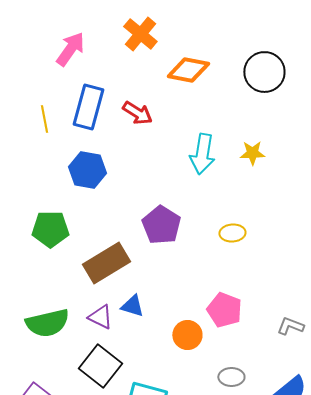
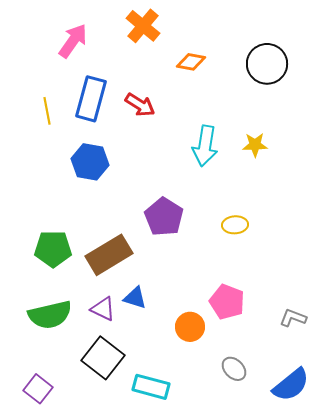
orange diamond: (188, 70) -> (191, 62), size x0.7
green pentagon: (50, 229) -> (53, 249), moved
gray ellipse: (231, 377) -> (234, 369), turned 45

